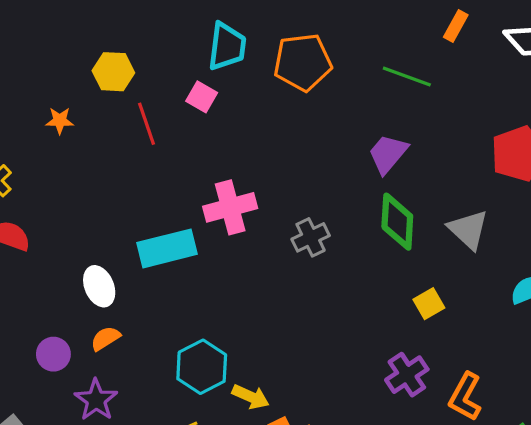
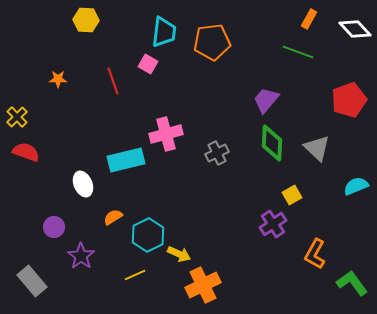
yellow hexagon: (113, 72) -> (86, 20), moved
green line: (407, 76) -> (298, 52), moved
orange semicircle: (105, 338) -> (113, 217), moved
purple cross: (407, 375) -> (273, 224), moved

